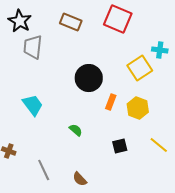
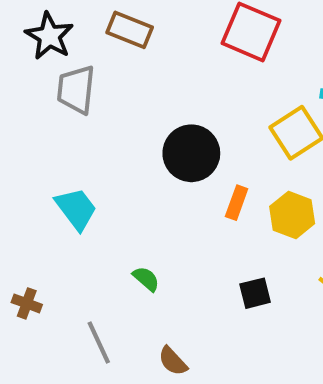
brown rectangle: (71, 22) -> (130, 30), moved
green semicircle: (76, 130) -> (146, 279), moved

